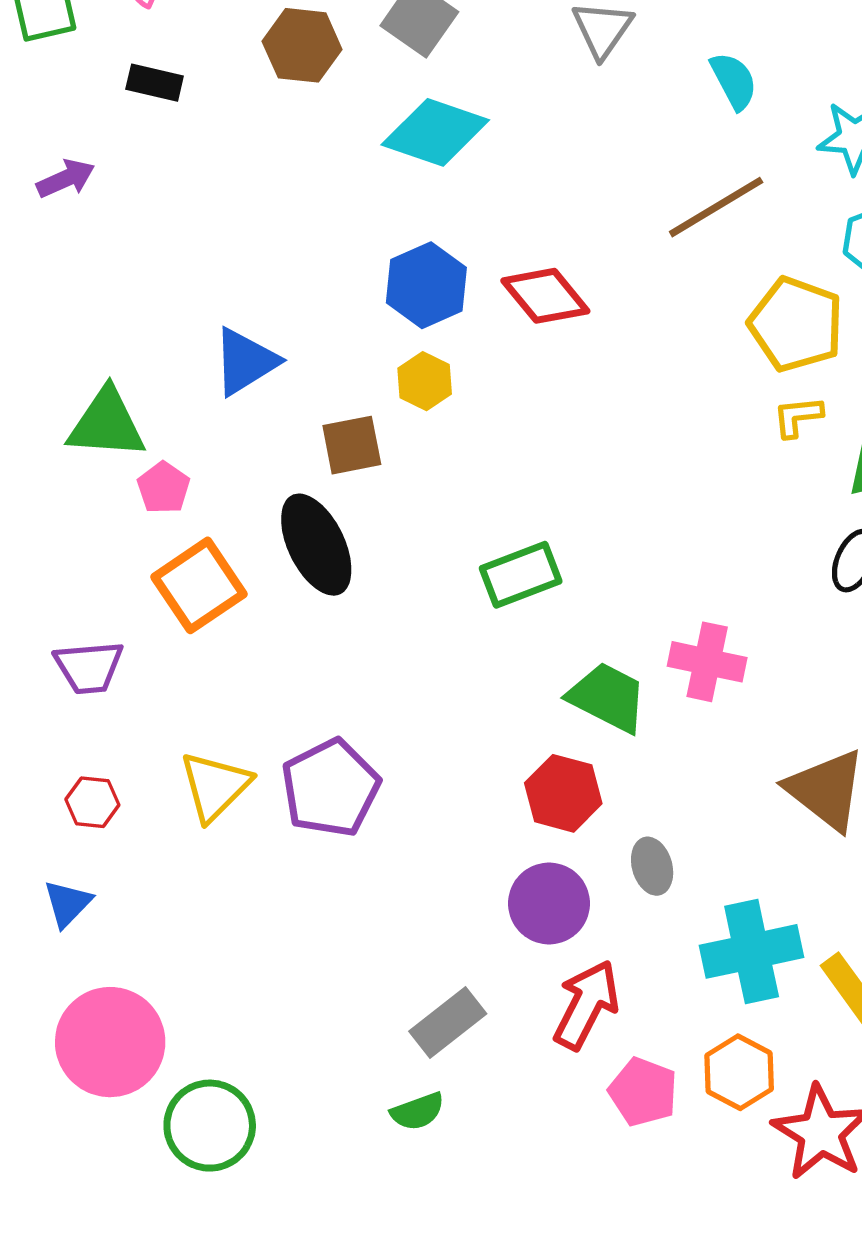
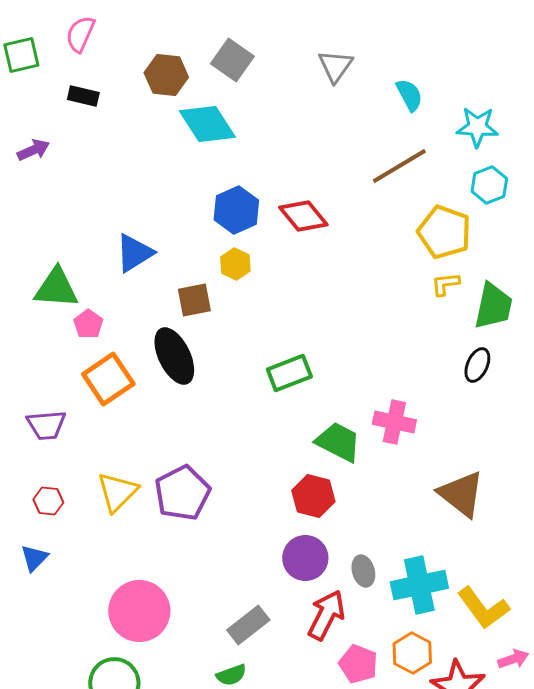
cyan diamond: (435, 132) -> (207, 124), moved, turned 38
gray ellipse: (652, 866) -> (363, 571), moved
pink circle: (110, 1042) -> (139, 611), moved

